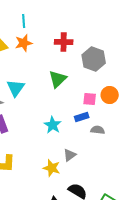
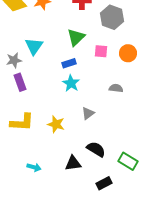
pink square: (90, 99) -> (101, 51), moved
blue rectangle: (82, 117) -> (69, 63), moved
yellow star: (52, 168) -> (56, 124), moved

